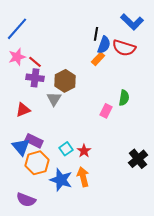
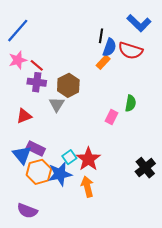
red star: (84, 151) -> (88, 159), size x1.6
blue star: (61, 180) -> (60, 174), moved, turned -30

